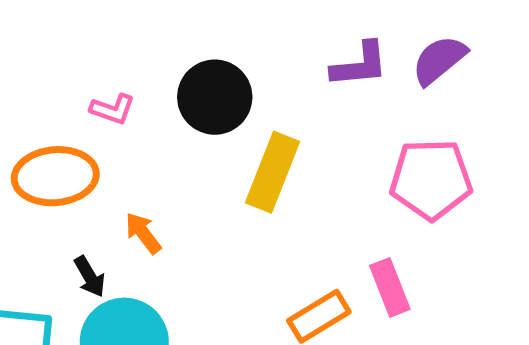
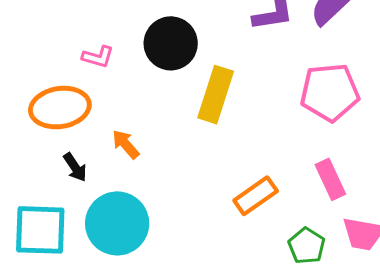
black arrow: (90, 277) -> (75, 167), moved
pink rectangle: (390, 287) -> (330, 179), moved

